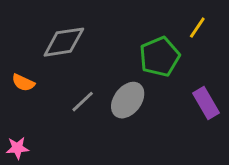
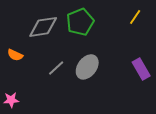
green pentagon: (160, 57) -> (80, 22), moved

